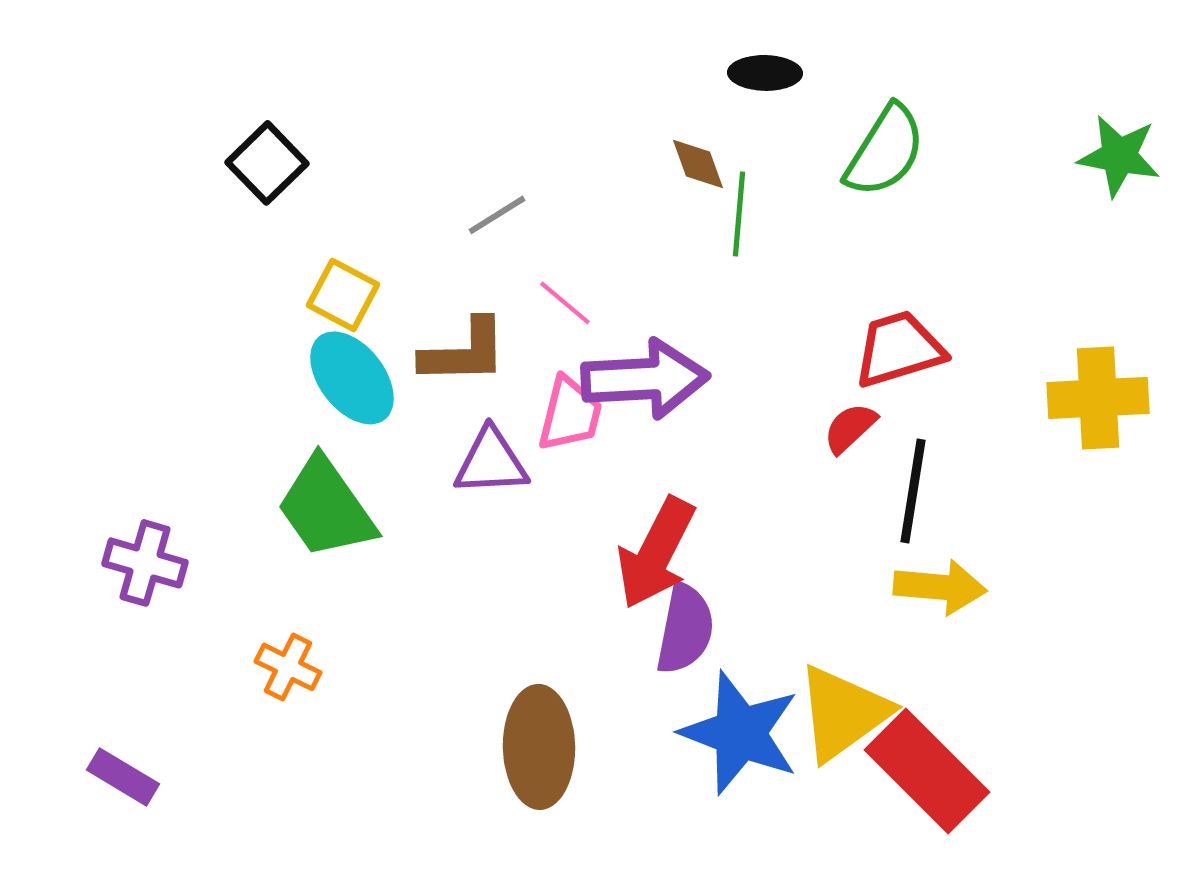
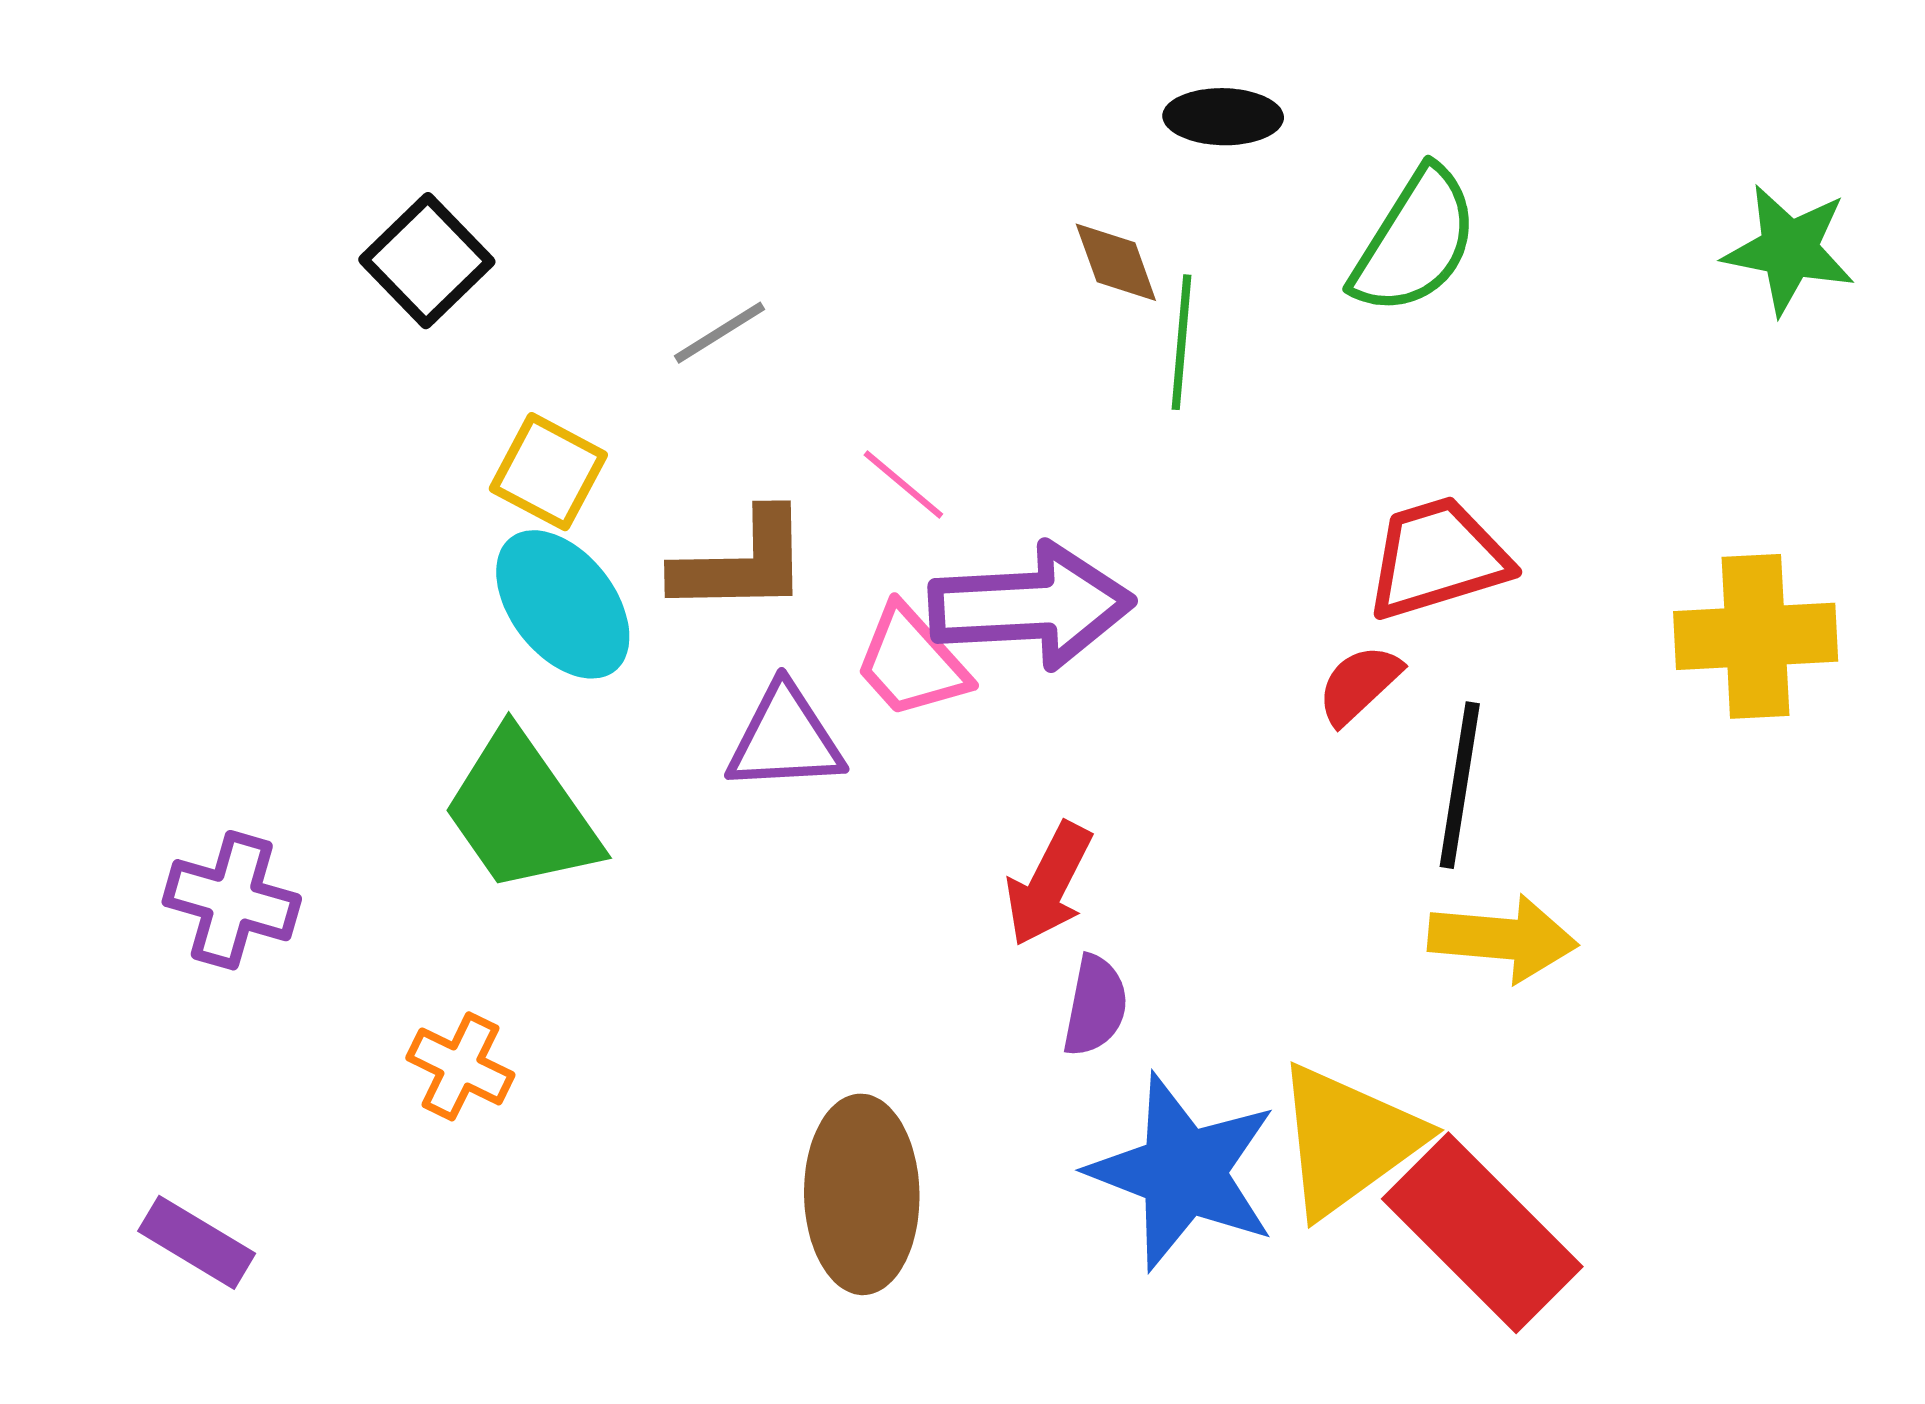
gray line: (497, 215) -> (719, 333), moved
pink trapezoid: (570, 414) -> (911, 662), turned 124
red arrow: (656, 553) -> (1049, 884), size x0.7
purple semicircle: (685, 629) -> (1095, 1006), size x0.7

